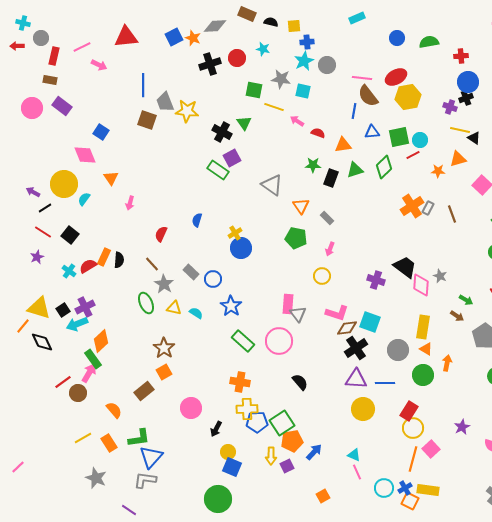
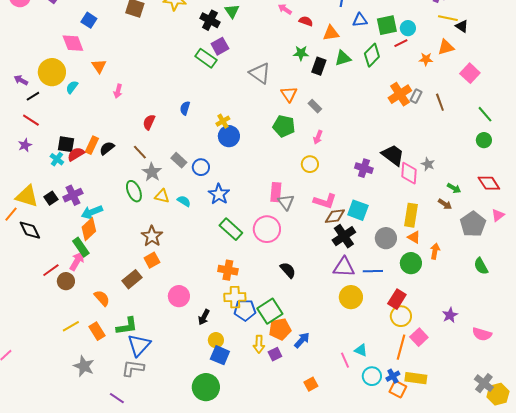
black square: (70, 235) -> (66, 144), moved, turned -30
black semicircle: (119, 260) -> (107, 148), turned -133
cyan arrow: (77, 324) -> (92, 212), moved
cyan triangle: (354, 455) -> (361, 350), moved

